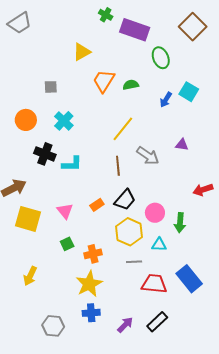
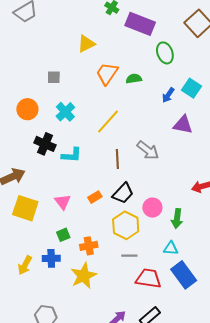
yellow line: (123, 129) -> (108, 122), moved
purple triangle: (182, 145) -> (183, 125), moved, size x1.5
cyan triangle: (159, 245) -> (171, 248), moved
blue cross: (91, 313) -> (51, 258), moved

